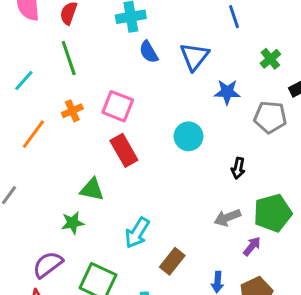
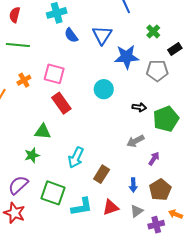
green line: (69, 58) -> (18, 45), turned -60
blue star: (227, 92) -> (127, 57), size x1.4
black arrow: (238, 168) -> (139, 107), turned -88
green pentagon: (273, 213) -> (166, 119), moved

